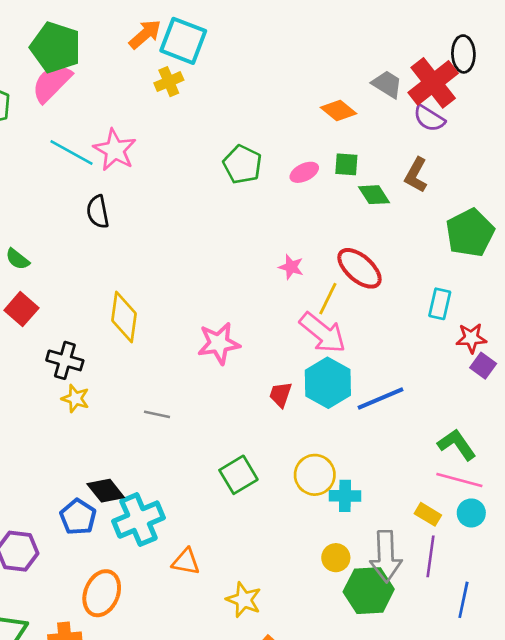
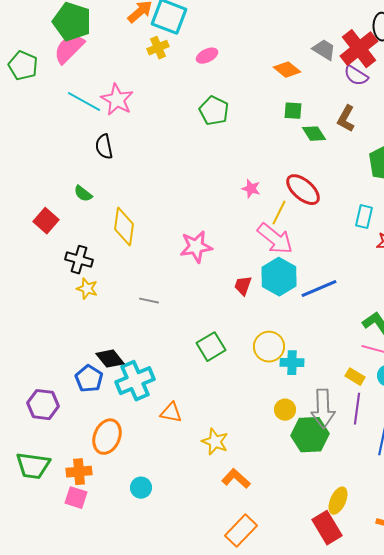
pink ellipse: (304, 172) -> (207, 56), moved
green semicircle: (18, 259) -> (83, 194), moved

